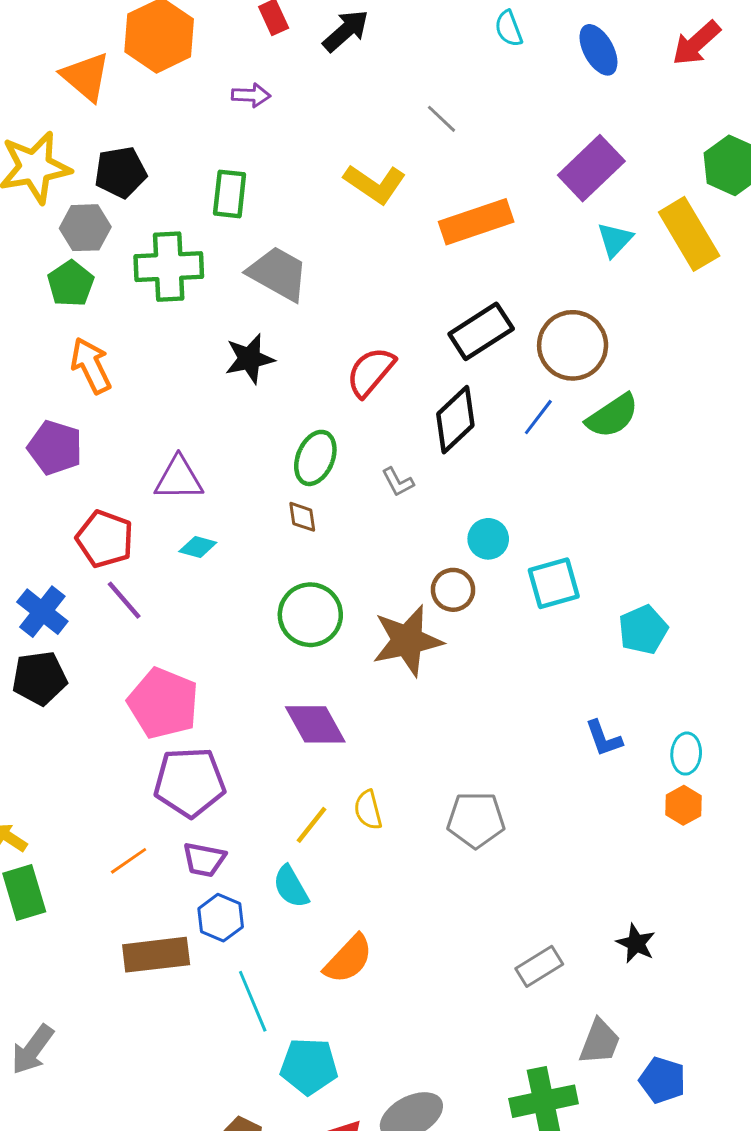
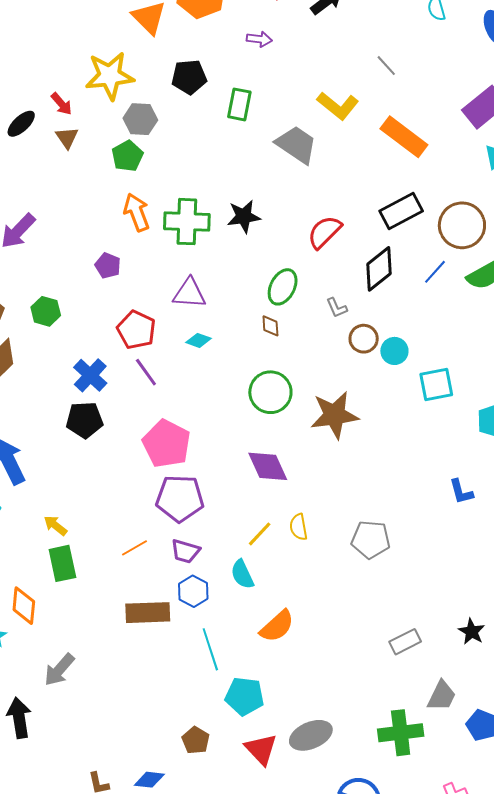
black pentagon: (121, 172) -> (189, 77), moved
orange rectangle: (476, 222) -> (404, 137), turned 51
green cross: (169, 267) -> (187, 222), moved
gray trapezoid: (278, 274) -> (297, 145), moved
purple pentagon: (55, 448) -> (108, 266), size x0.7
brown circle: (453, 590) -> (364, 339), moved

